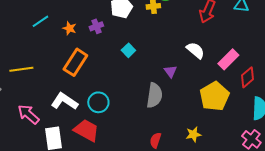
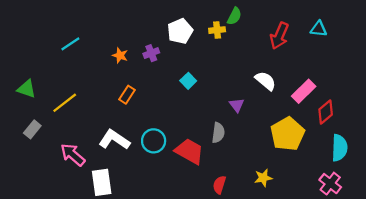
cyan line: (40, 21) -> (70, 44), moved
orange rectangle: (75, 62) -> (127, 95), size x0.6
yellow line: (21, 69) -> (65, 103), turned -30
gray semicircle: (154, 95) -> (218, 133), size x0.7
red trapezoid: (86, 130) -> (189, 151), moved

